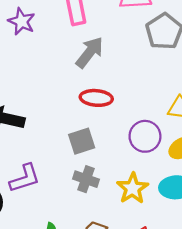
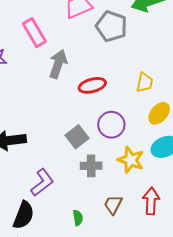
red ellipse: (96, 98) -> (92, 85), moved
purple circle: (145, 136) -> (111, 125), moved

